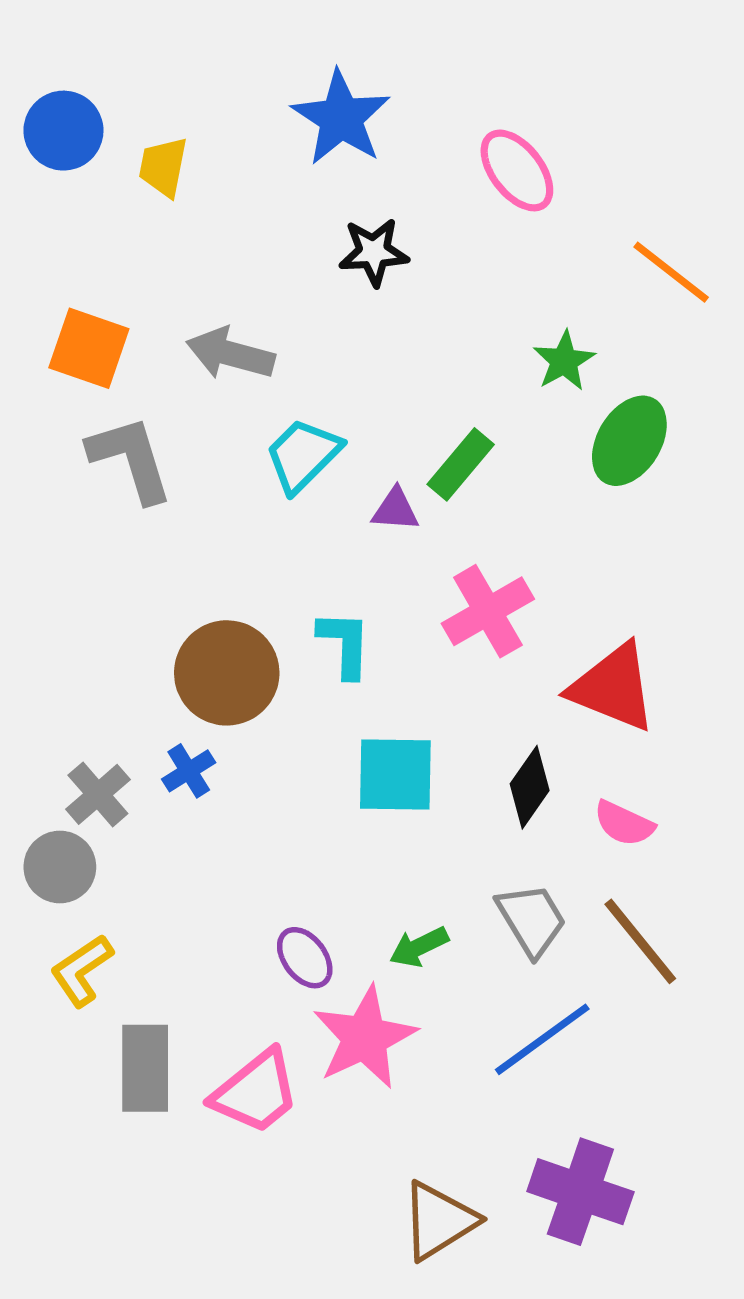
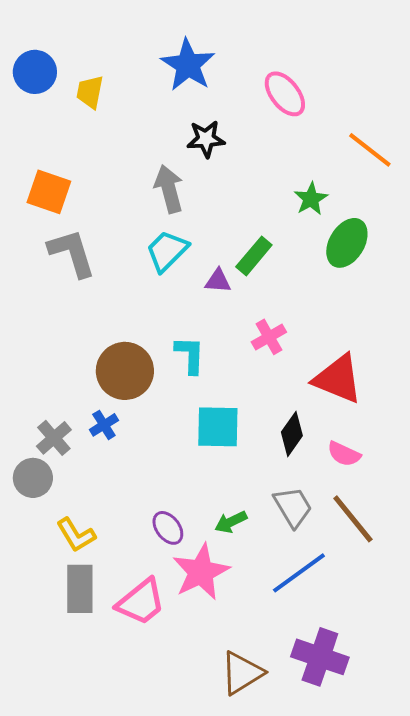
gray arrow: (230, 354) -> (169, 189), moved, turned 60
pink cross: (488, 611) -> (269, 337), size x0.7
yellow L-shape: (82, 970) -> (76, 535), moved, turned -87

